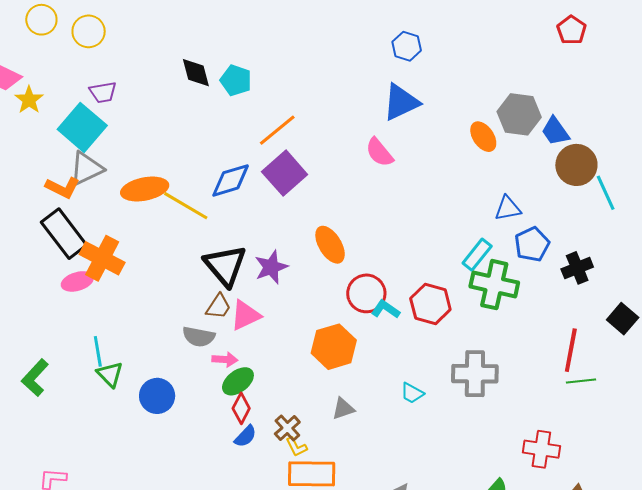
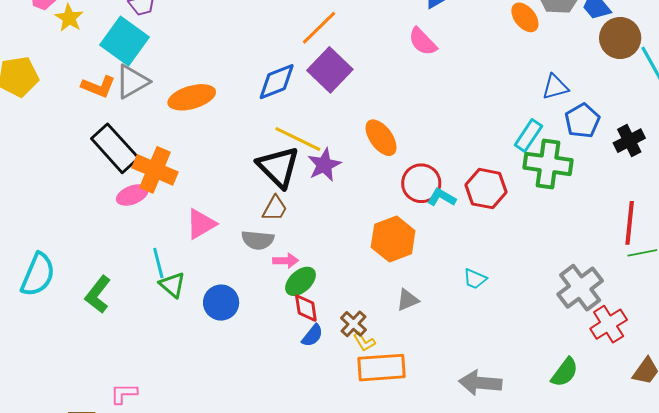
orange L-shape: (63, 188) -> (98, 87), moved
yellow line: (186, 206) -> (298, 139), moved
pink triangle: (246, 315) -> (201, 224), moved
gray cross: (475, 374) -> (580, 288), moved, turned -33
red diamond: (241, 408) -> (306, 308), turned -32
red cross: (541, 449) -> (609, 324), turned -36

